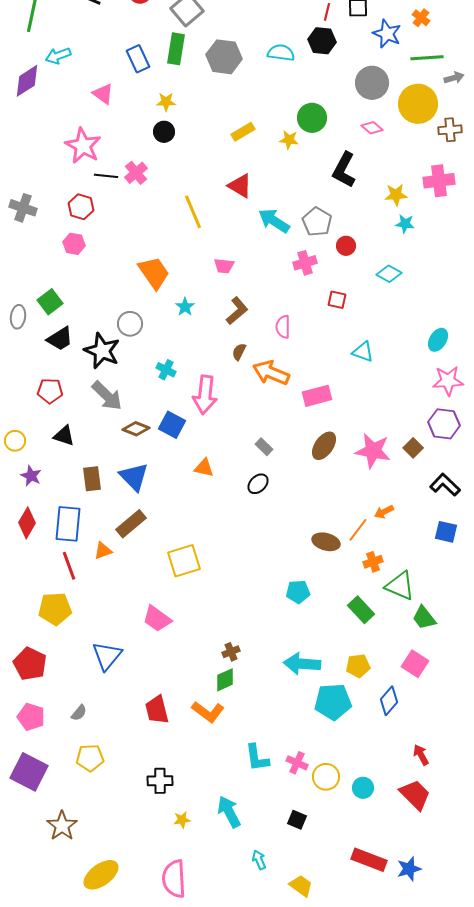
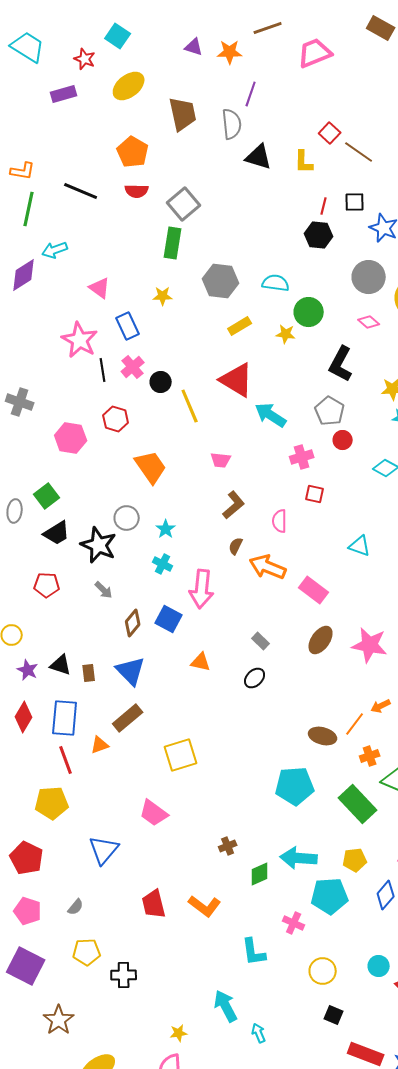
cyan semicircle: (281, 53) -> (276, 283), moved
gray hexagon: (224, 57) -> (221, 281), moved
blue rectangle: (138, 59) -> (128, 326), moved
black circle: (164, 132) -> (161, 382), moved
black line: (106, 176) -> (103, 370), turned 75
red triangle: (240, 186) -> (237, 380), size x1.4
red hexagon: (81, 207) -> (116, 419), moved
gray pentagon: (317, 222) -> (330, 411), moved
pink hexagon: (74, 244) -> (71, 438), size x1.4
red square: (337, 300) -> (315, 494), moved
cyan star: (185, 307) -> (166, 529), moved
gray arrow: (107, 396) -> (104, 590), size x0.6
pink rectangle: (317, 396) -> (314, 590), turned 52
brown diamond: (136, 429) -> (133, 623), turned -72
black triangle: (64, 436) -> (61, 665), moved
brown rectangle: (92, 479) -> (89, 673), size x0.7
cyan pentagon: (298, 592) -> (295, 786), size x1.6
green rectangle: (361, 610) -> (358, 804), size x1.4
green diamond: (225, 680) -> (260, 874), moved
pink cross: (297, 763) -> (294, 923), moved
black cross: (160, 781) -> (124, 975), moved
cyan circle: (363, 788) -> (379, 966), moved
yellow star: (182, 820) -> (179, 1033), moved
black square: (297, 820) -> (334, 1015), moved
cyan arrow: (259, 860) -> (259, 1033), moved

